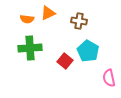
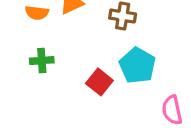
green cross: (30, 48) -> (42, 61), size x0.6

